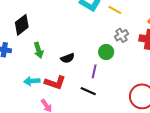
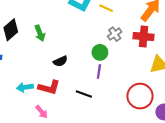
green arrow: (39, 50) -> (40, 33), moved
purple line: (94, 71) -> (99, 71), moved

